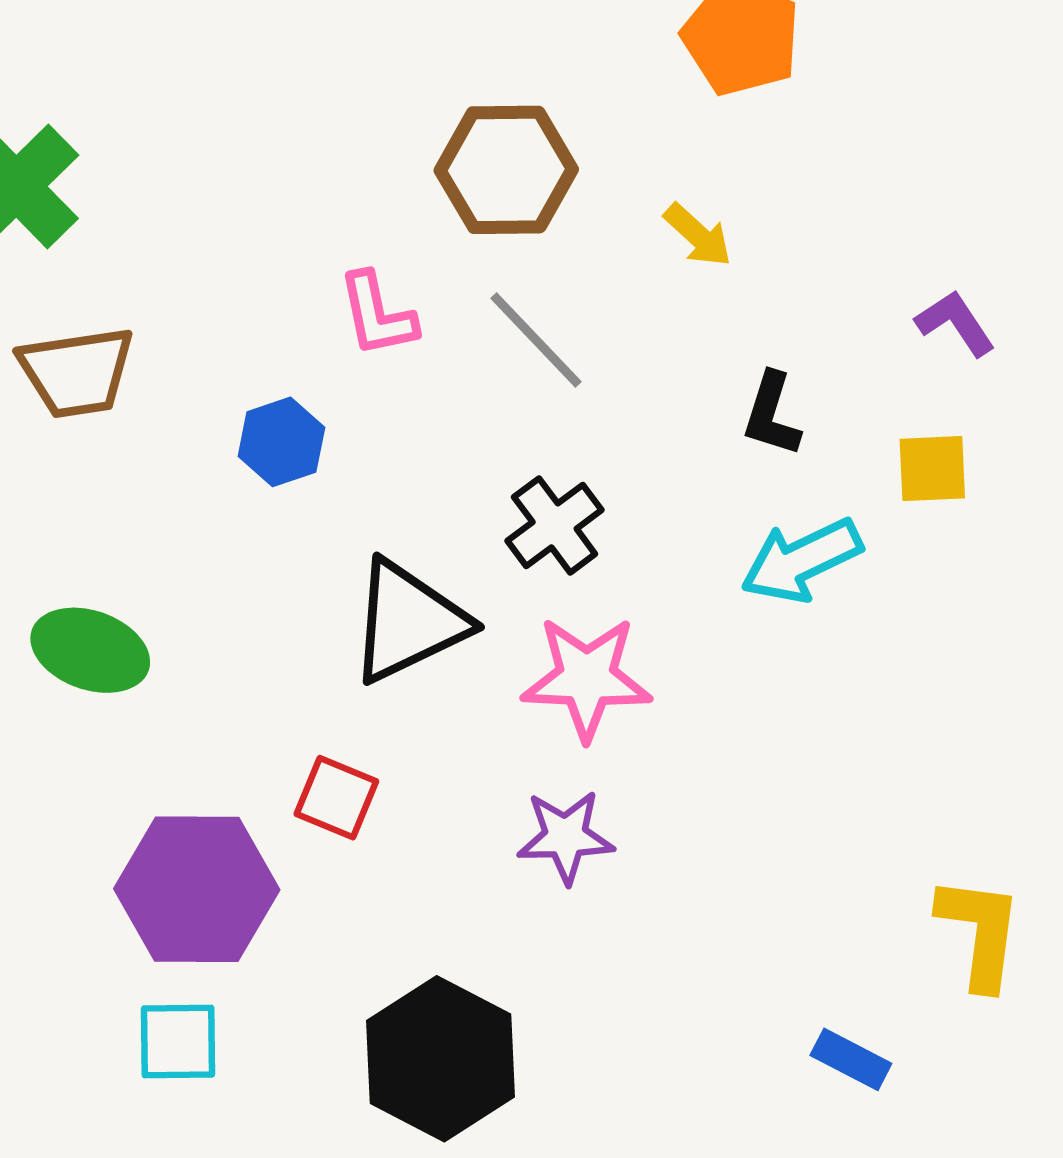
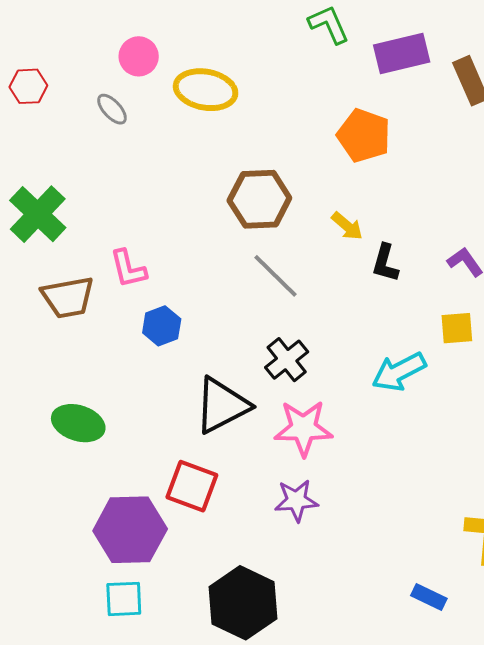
pink L-shape: (377, 315) -> (128, 269), moved
black L-shape: (772, 414) -> (385, 263), moved
red square: (336, 798) -> (192, 486), size x1.4

